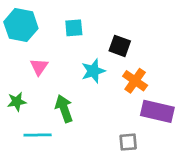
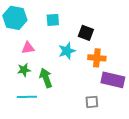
pink triangle: (39, 67) -> (28, 48), turned 48
orange cross: (135, 81) -> (97, 58), turned -30
green star: (17, 102) -> (24, 70), moved

